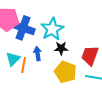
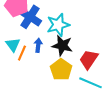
black star: (61, 48) -> (62, 46), size x1.5
cyan triangle: (13, 59) -> (13, 45), turned -35

